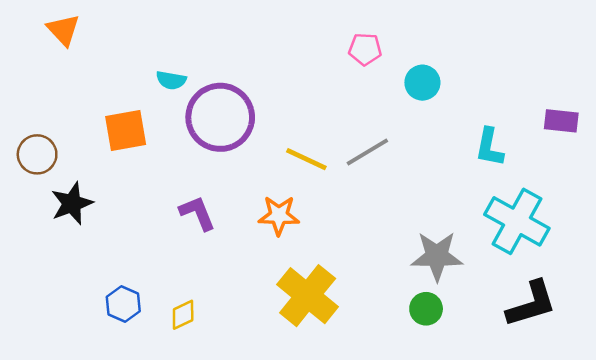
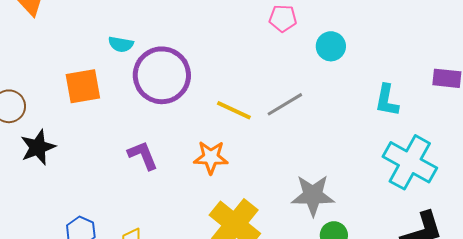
gray star: (437, 256) -> (313, 195), moved

